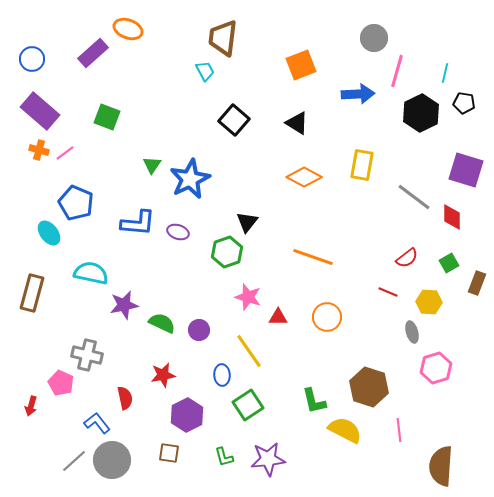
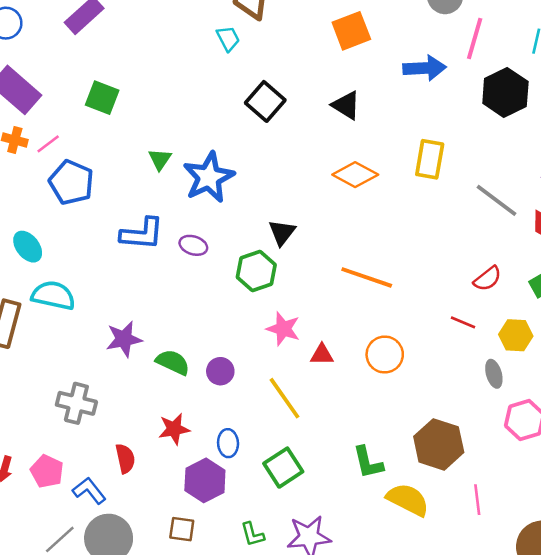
blue pentagon: (76, 203) -> (71, 182), moved
cyan semicircle: (91, 273) -> (53, 295), moved
blue ellipse: (222, 375) -> (228, 443), moved
pink pentagon: (61, 383) -> (47, 471), moved

